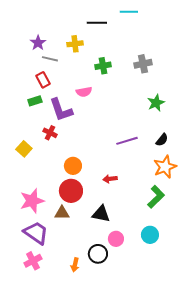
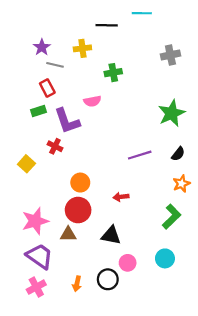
gray cross: (143, 64) -> (170, 55), moved
green star: (156, 103) -> (172, 113), size x1.4
orange star: (165, 167) -> (181, 184), size x0.7
orange arrow: (75, 265) -> (77, 284), moved

